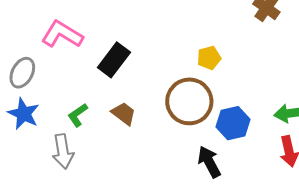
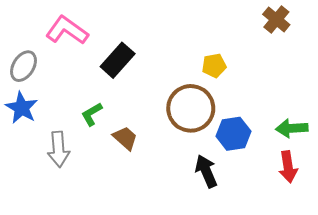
brown trapezoid: (124, 114) -> (125, 138), moved
green L-shape: (78, 115) -> (92, 114), moved

